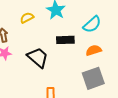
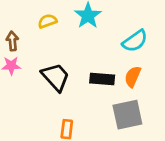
black rectangle: (65, 40) -> (102, 79), moved
orange semicircle: (94, 50) -> (133, 77), turned -56

